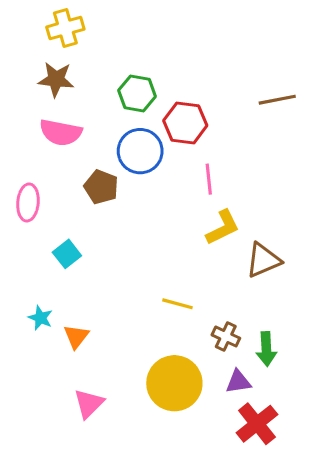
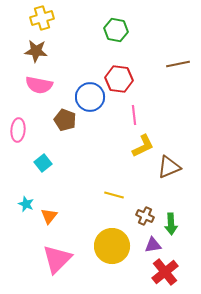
green hexagon: (137, 93) -> (116, 30), moved
pink triangle: (89, 403) -> (57, 259), size x1.5

